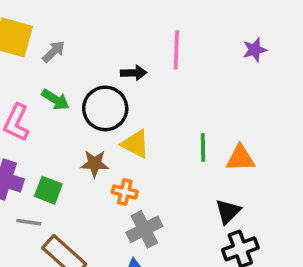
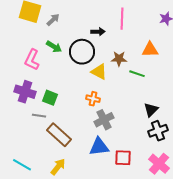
green line: (203, 148) -> (137, 74), turned -70
orange triangle: (240, 158) -> (150, 50), moved
brown star: (95, 164) -> (119, 59), moved

